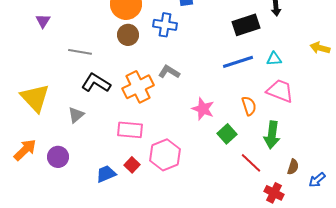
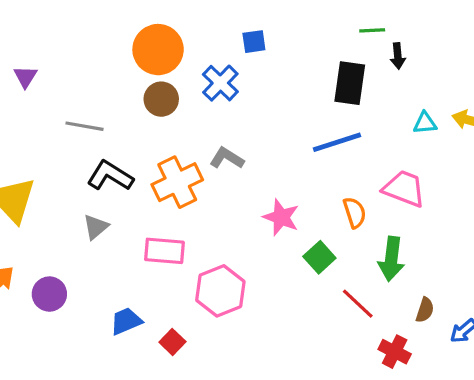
blue cross: (165, 25) -> (220, 83), turned 35
black rectangle: (246, 25) -> (350, 83), turned -64
cyan triangle: (274, 59) -> (425, 123), moved
gray triangle: (76, 115) -> (96, 227), moved
red square: (132, 165) -> (172, 342), moved

